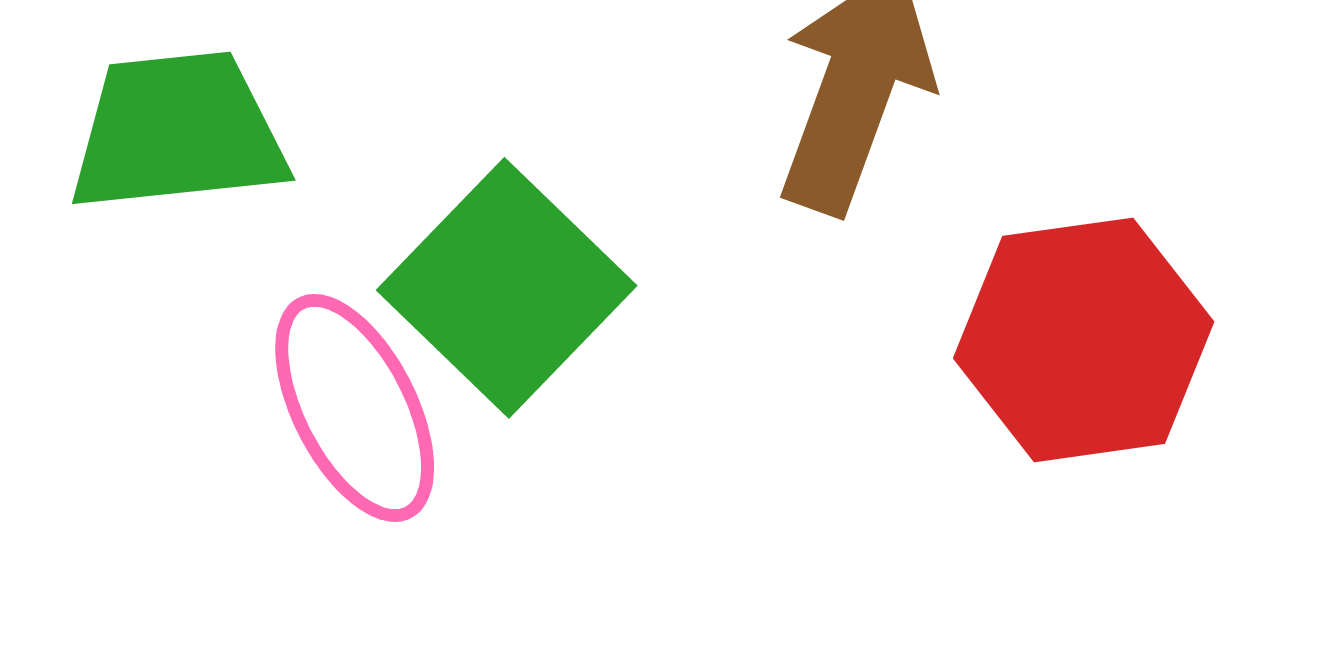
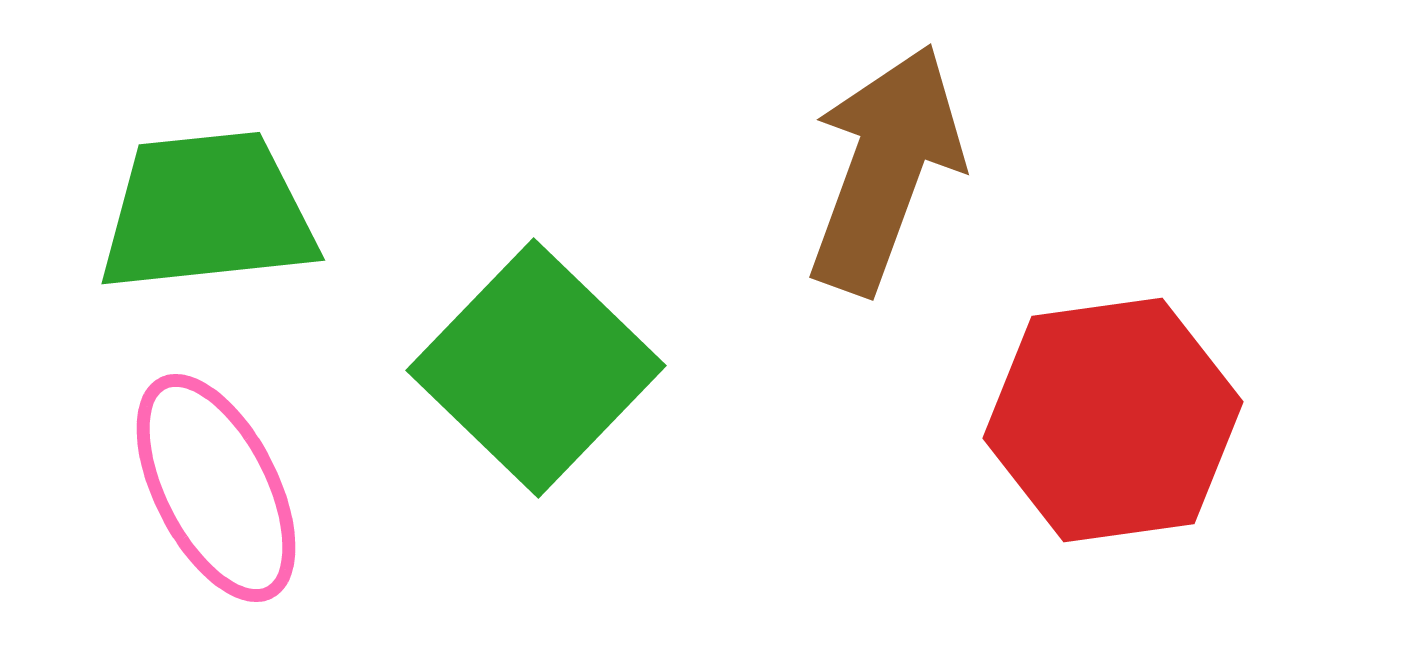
pink ellipse: (355, 408) -> (216, 488), moved

